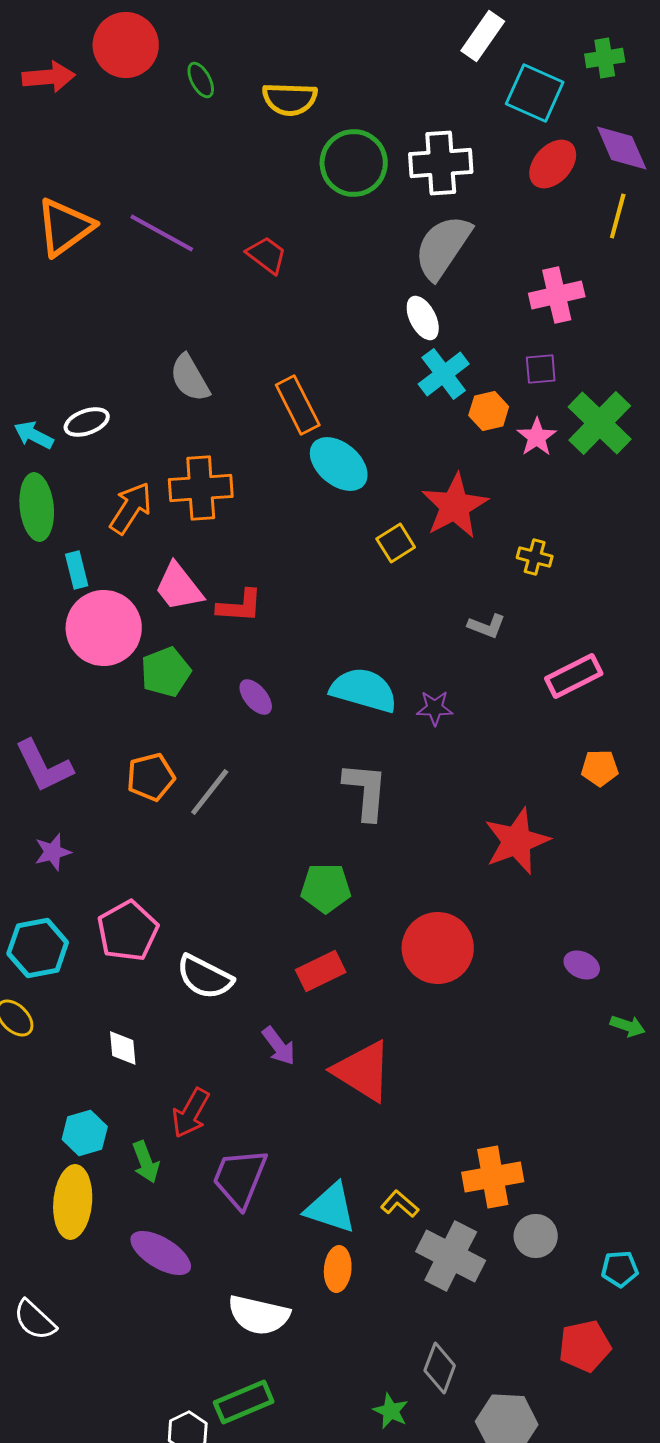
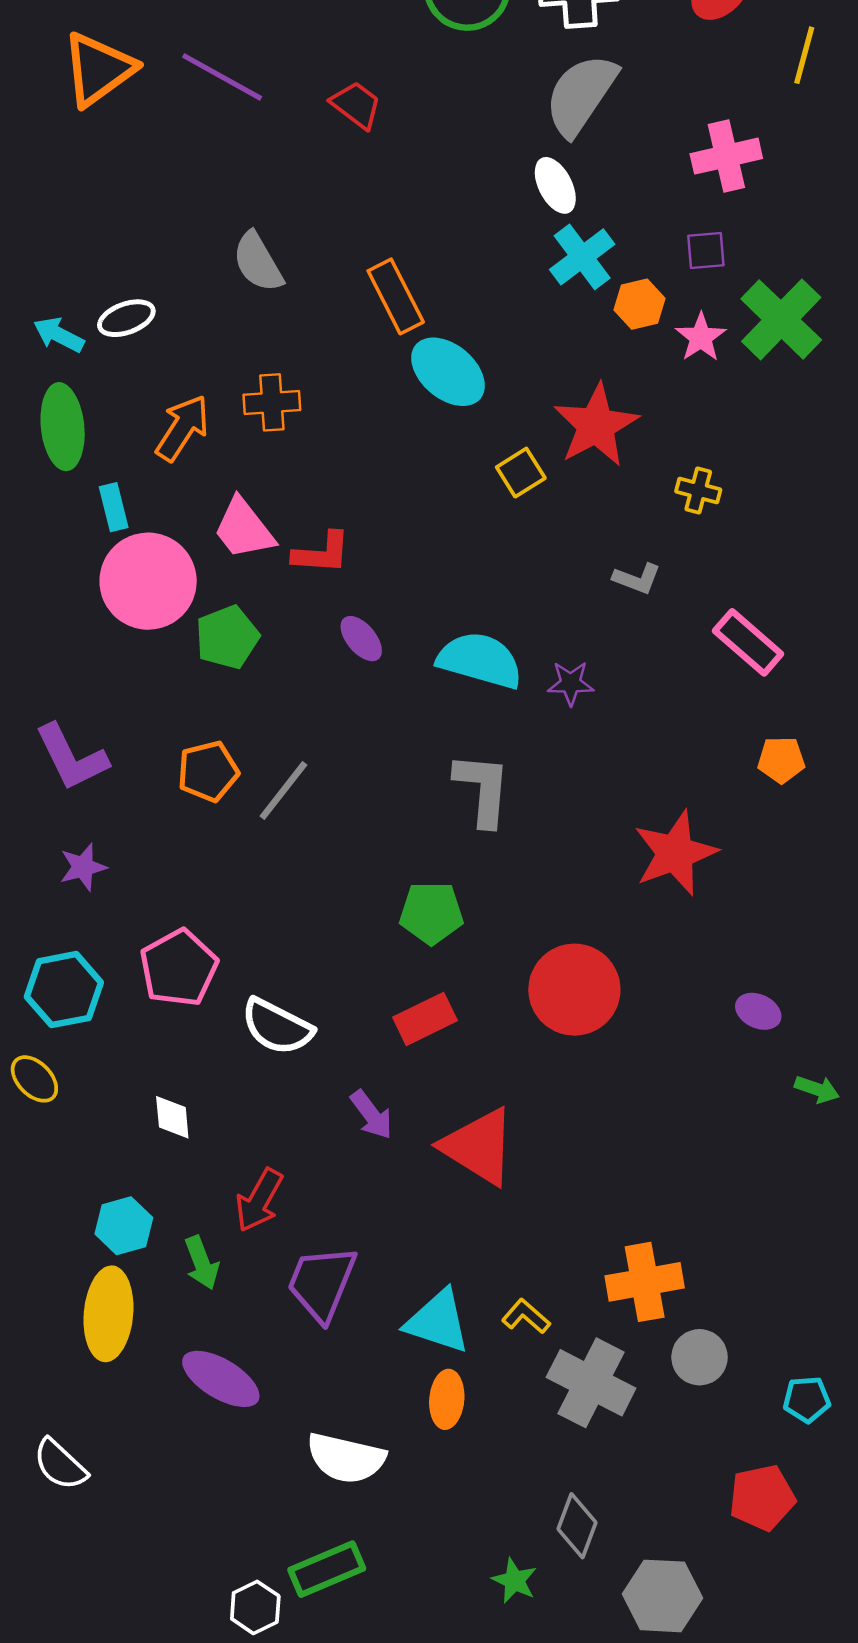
orange cross: (201, 488) -> (272, 402), size x0.7
pink rectangle: (574, 676) -> (748, 642), turned 68
purple ellipse: (256, 697) -> (361, 639), moved

